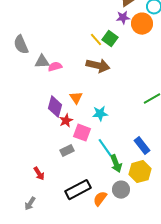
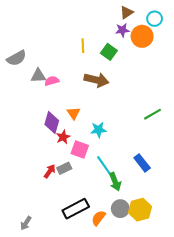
yellow line: (96, 40) -> (83, 46), moved, turned 40
gray semicircle: (21, 45) -> (16, 58), turned -96
yellow hexagon: (140, 172) -> (140, 210), moved
red arrow: (39, 174) -> (50, 171), moved, turned -112

